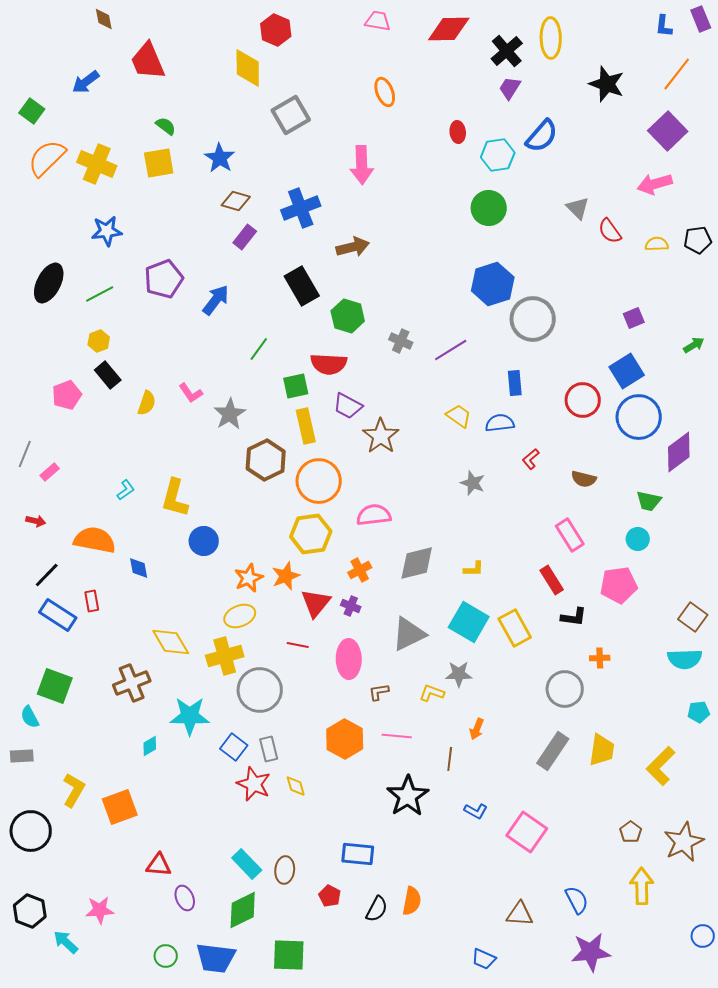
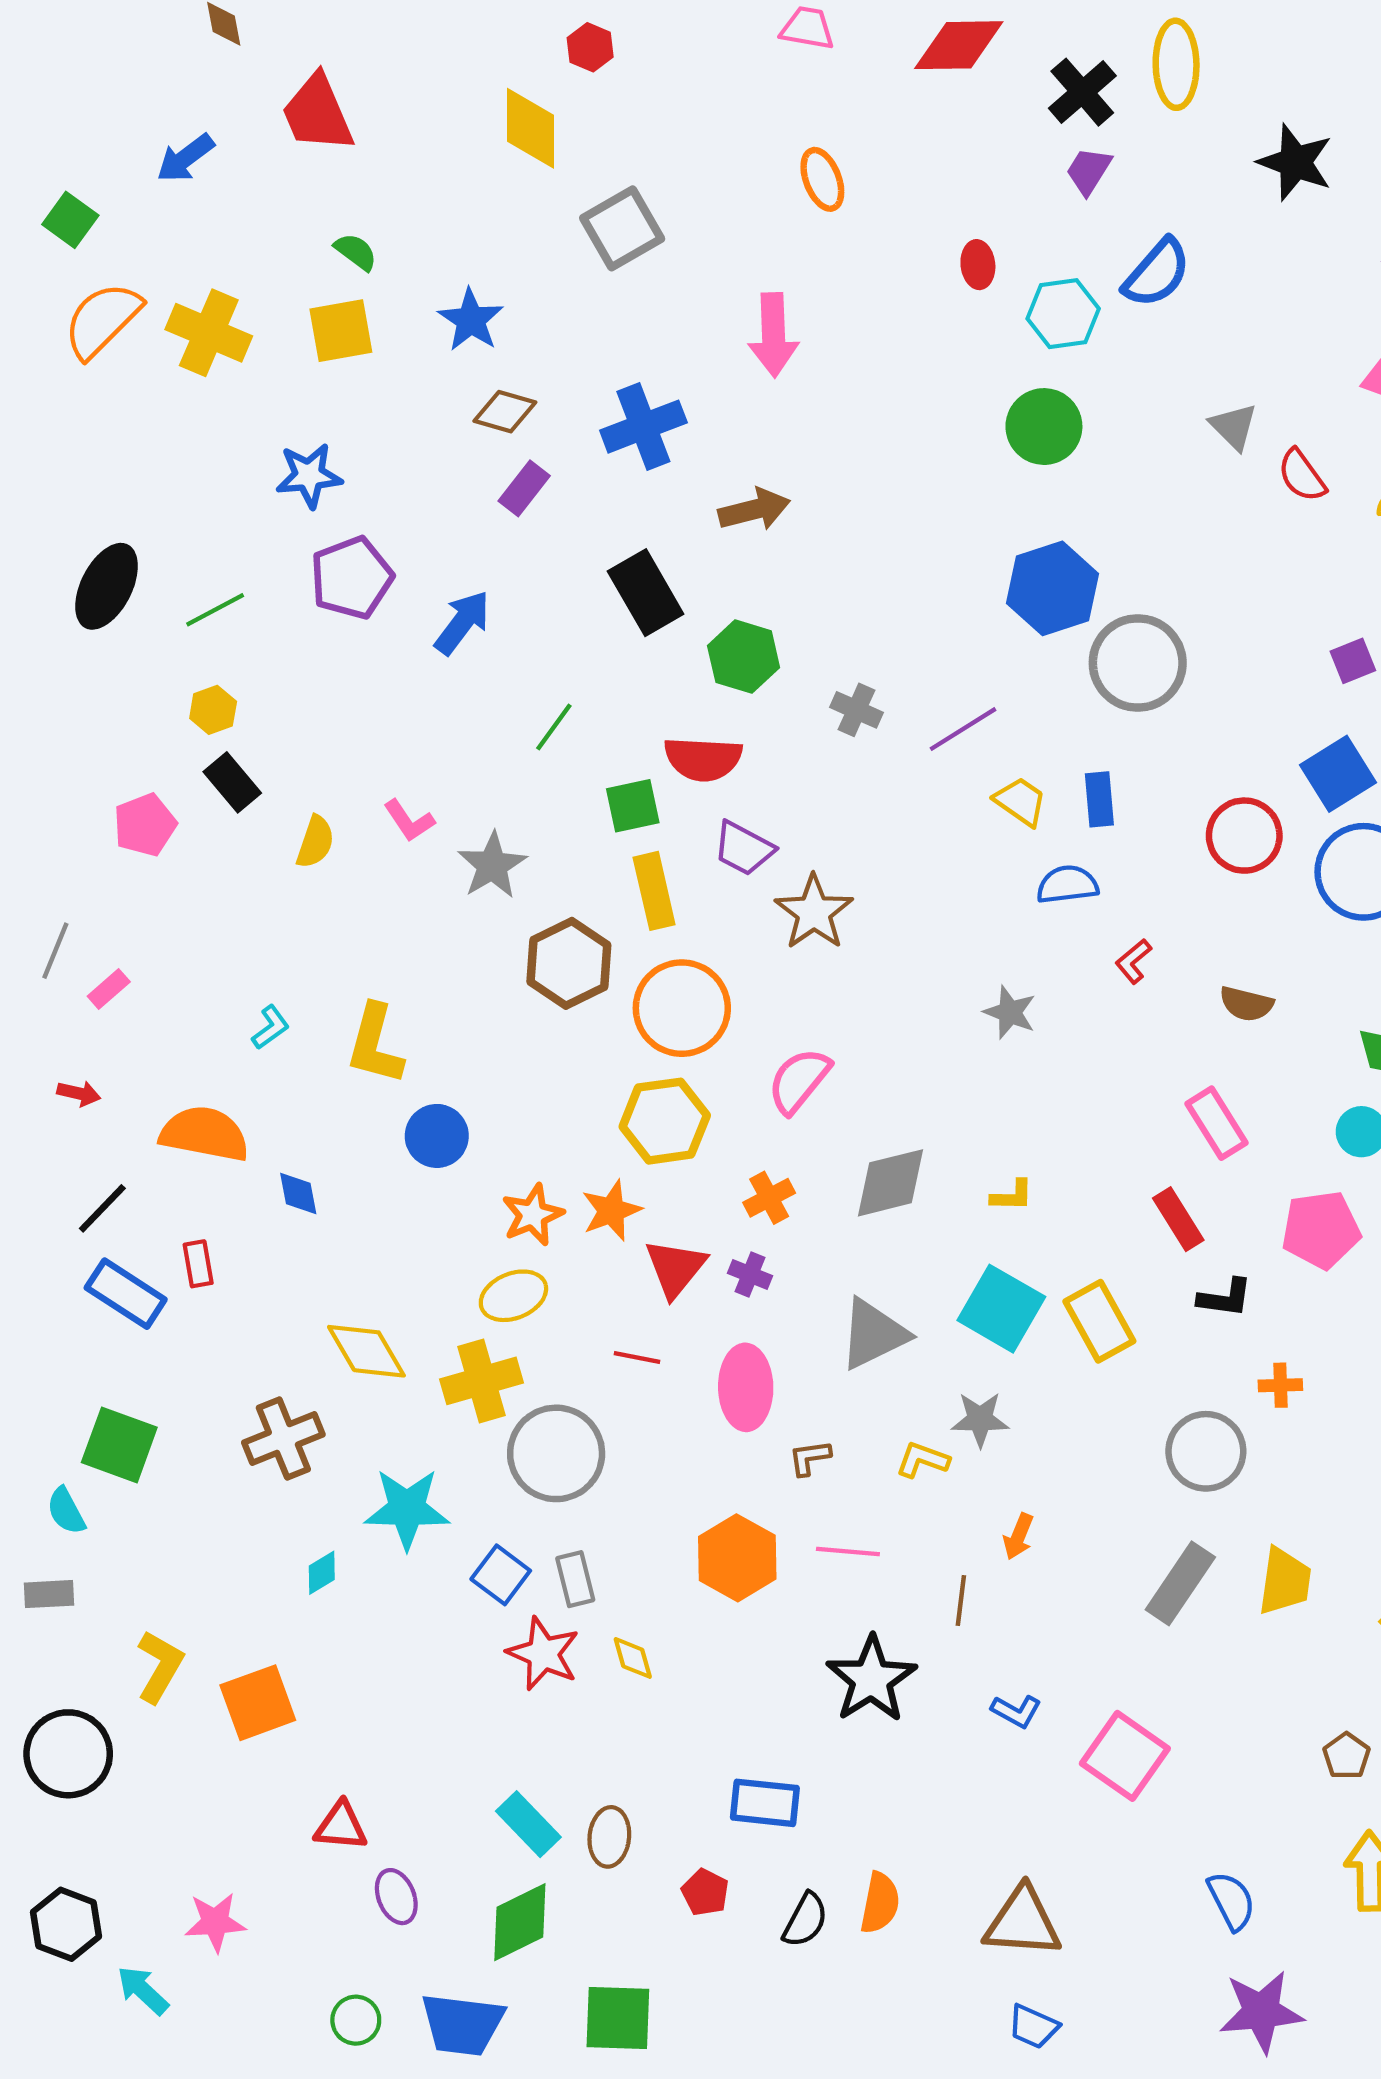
red hexagon: (276, 30) -> (590, 47), size x0.7
blue star: (107, 231) -> (309, 476), moved
yellow trapezoid: (459, 416) -> (1021, 801), moved
pink semicircle: (374, 515) -> (799, 1081), turned -44
brown triangle: (520, 914) -> (1023, 1922), moved, size x1.4

